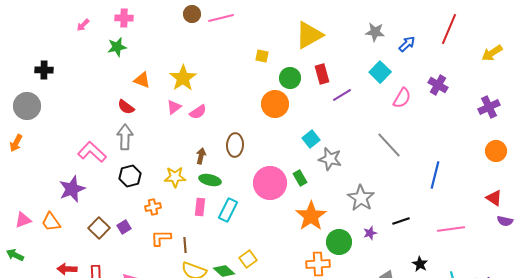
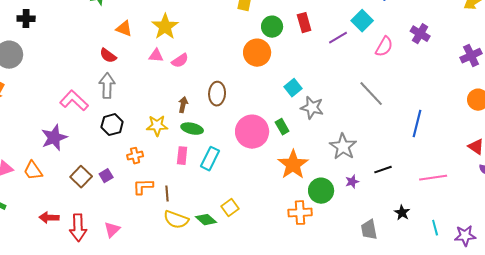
purple line: (342, 95) -> (338, 38), moved
pink triangle: (174, 107) -> (156, 56), turned 42

